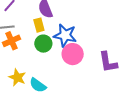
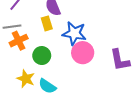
green circle: (43, 44) -> (42, 56), moved

